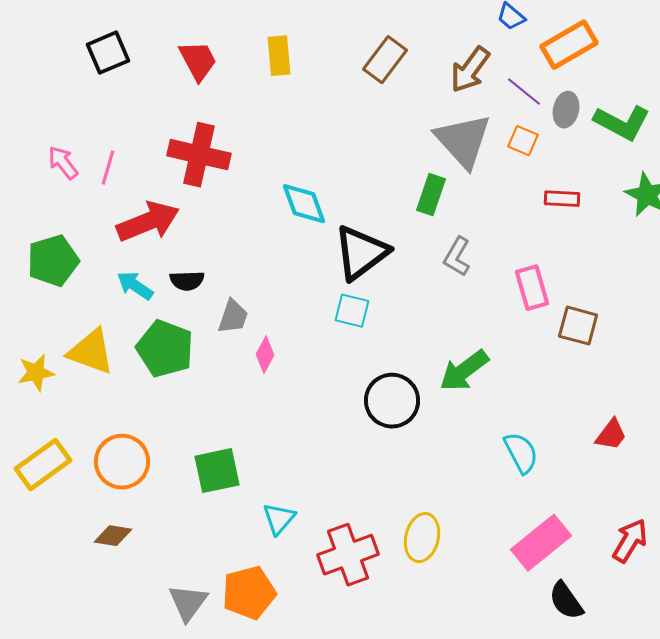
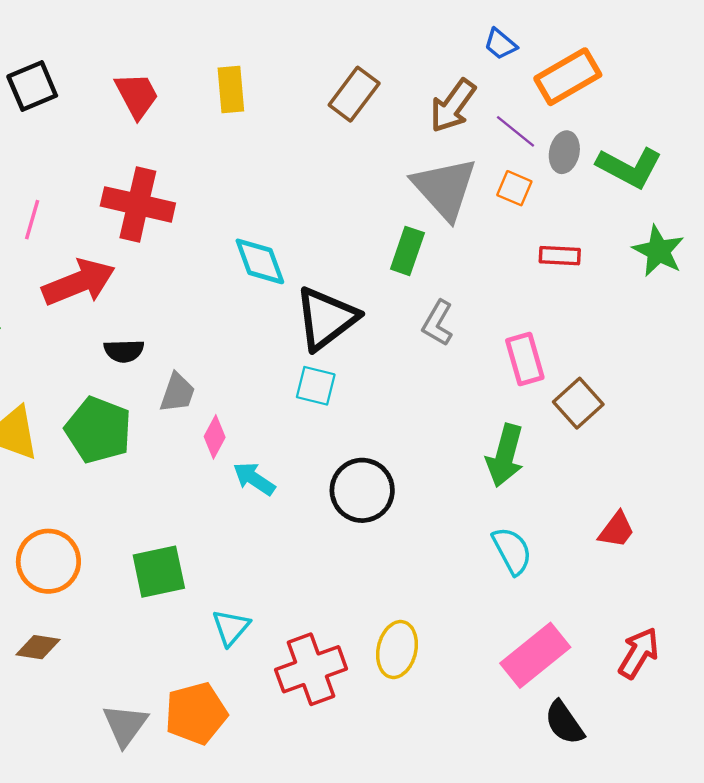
cyan arrow: (135, 286) -> (254, 479), moved
brown square: (578, 326) -> (578, 403), turned 33
green arrow: (464, 371) -> (505, 455), moved, turned -38

